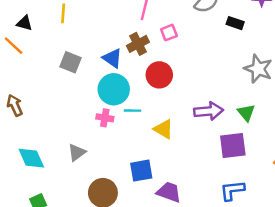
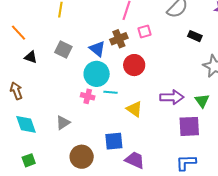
black triangle: (24, 23) -> (31, 57), moved
black rectangle: (235, 23) -> (195, 36), moved
brown arrow: (15, 105) -> (16, 91), moved

